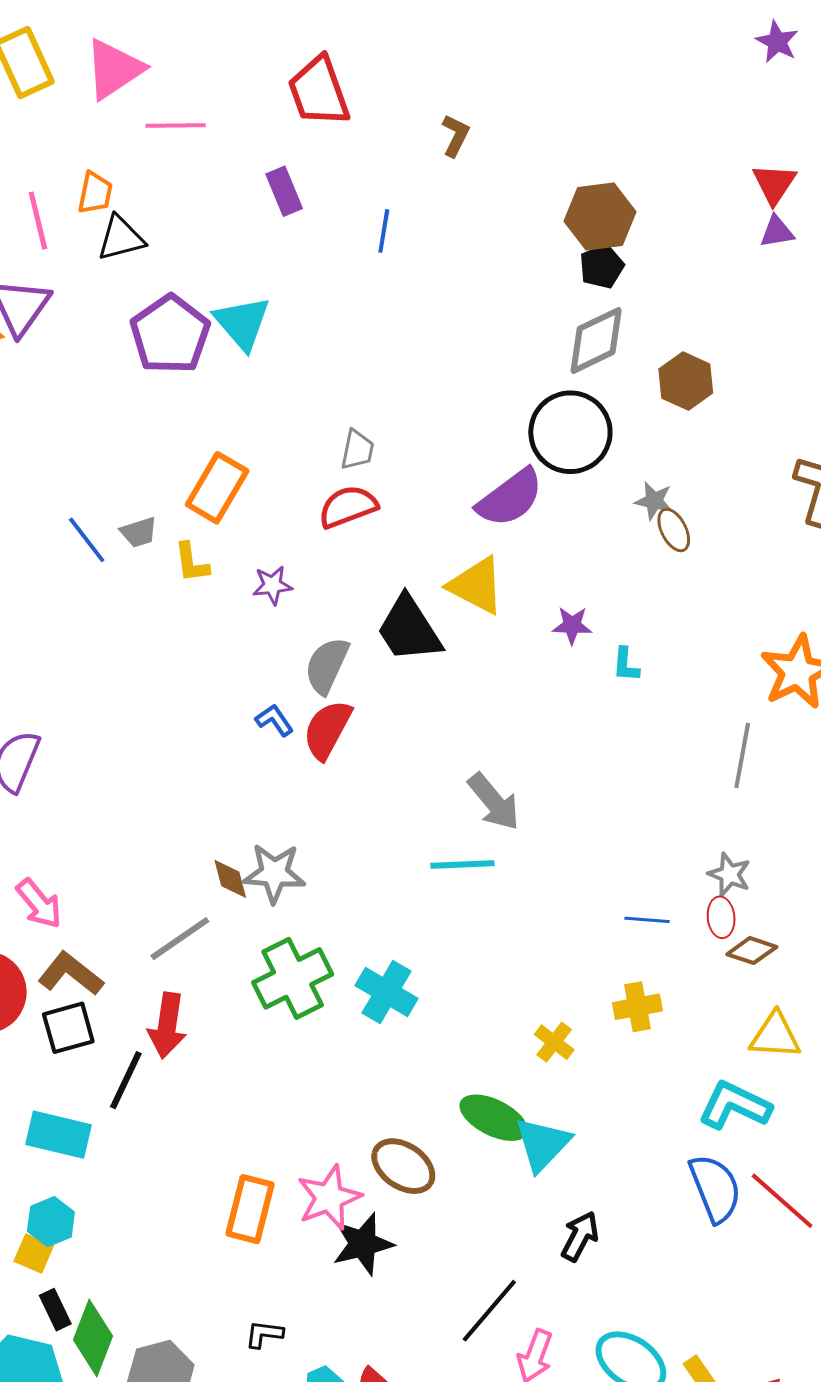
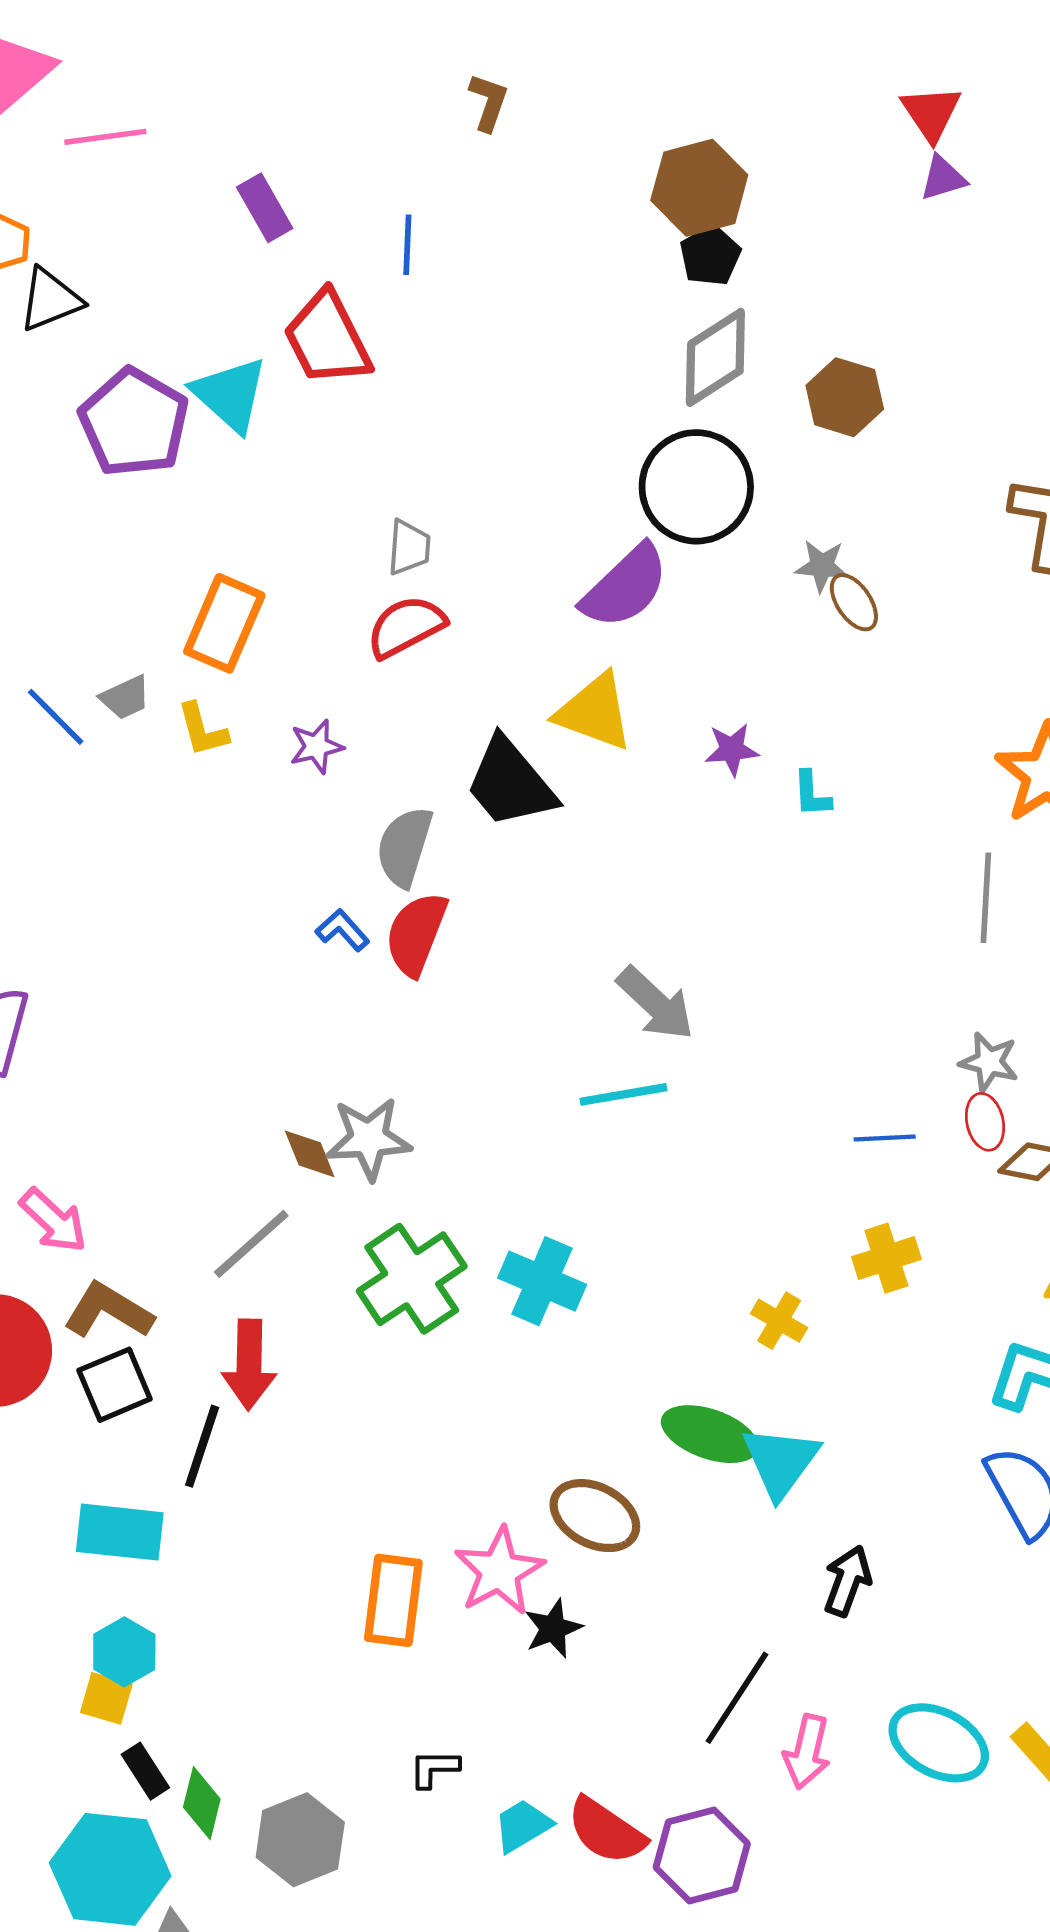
red trapezoid: (319, 91) -> (327, 339), moved
black star: (363, 1244) -> (553, 1628), size x0.7
green diamond: (93, 1338) -> (202, 1803), size x0.7

